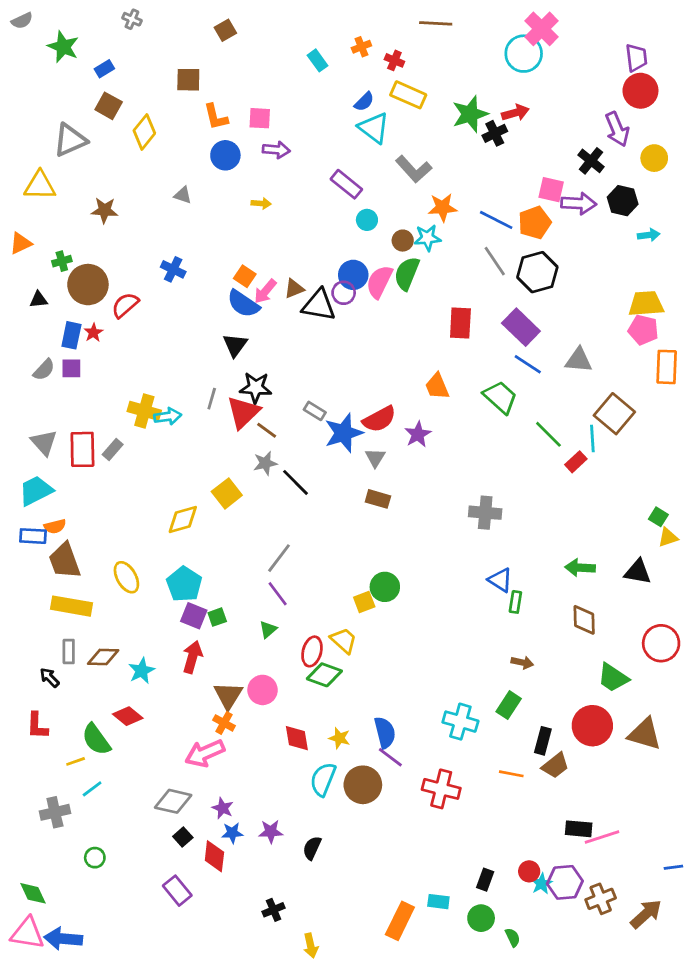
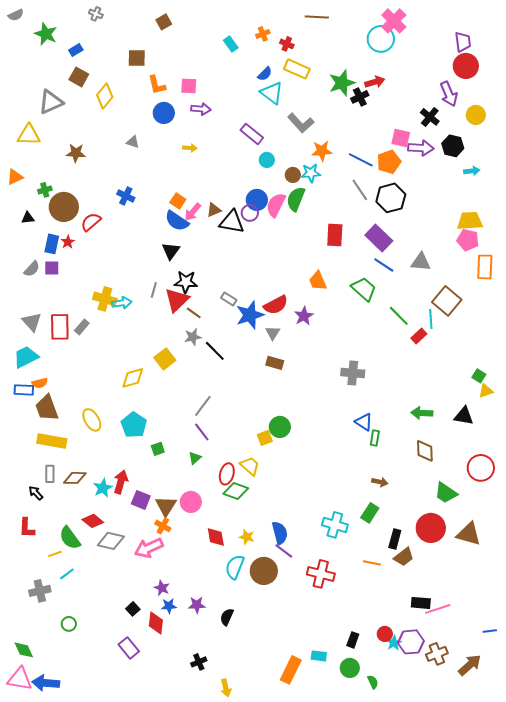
purple square: (194, 616) -> (141, 500), moved
red arrow: (192, 657) -> (121, 482), moved
gray diamond: (173, 801) -> (111, 541), moved

